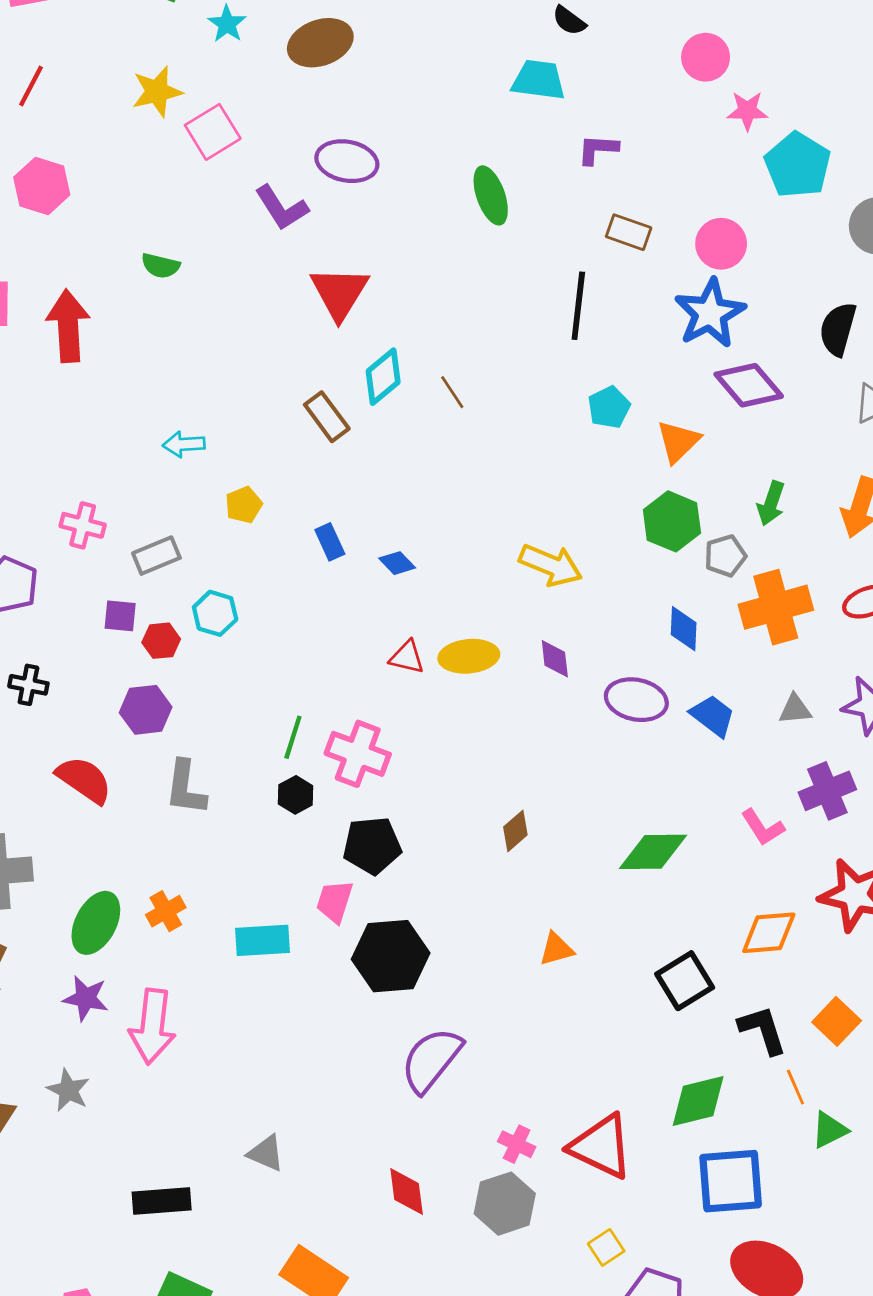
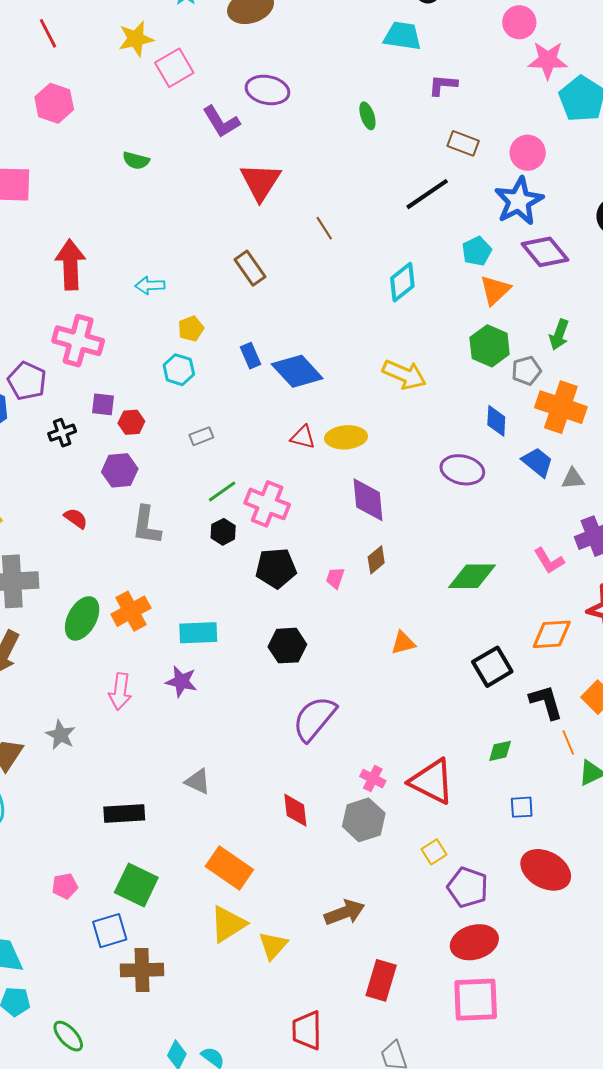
red line: (31, 86) -> (48, 33), turned -56
pink star: (747, 111) -> (548, 60), size x1.4
green ellipse: (491, 195) -> (367, 116), size x0.7
black line: (578, 306) -> (427, 194), turned 48
red arrow: (68, 326) -> (71, 265), moved
cyan diamond: (383, 377) -> (402, 282), moved
brown line: (452, 392) -> (324, 228), moved
cyan pentagon: (609, 407) -> (477, 251), moved
pink cross: (83, 525) -> (78, 341), size x1.6
gray rectangle: (156, 556) -> (201, 436), moved, size x0.7
blue diamond: (397, 563) -> (297, 371), size x2.0
orange cross: (776, 607) -> (561, 407), turned 33
cyan hexagon: (215, 613) -> (179, 370), moved
purple diamond: (555, 659) -> (368, 500), moved, size x1.6
black cross: (28, 685) -> (62, 433), moved, turned -32
blue trapezoid: (713, 716) -> (537, 462), moved
green line: (293, 737) -> (222, 491), turned 36
red semicircle: (84, 780) -> (76, 518), size x0.6
pink trapezoid: (335, 901) -> (335, 578), moved, size x0.7
orange cross: (166, 911) -> (131, 611), size x1.4
black hexagon: (391, 956) -> (287, 646), size x0.7
purple star: (86, 998) -> (181, 681), moved
pink arrow: (152, 1026) -> (120, 691), size x0.7
green diamond: (698, 1101) -> (500, 751), size x0.6
blue square: (731, 1181) -> (522, 807), size x0.5

